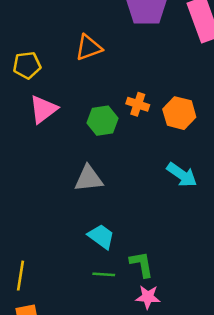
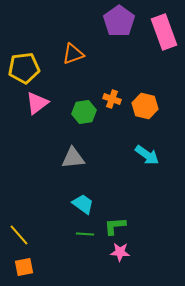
yellow pentagon: (27, 65) -> (24, 68), size x1.4
green L-shape: (142, 264) -> (115, 226), turned -85
yellow line: (21, 276) -> (19, 235), turned -50

